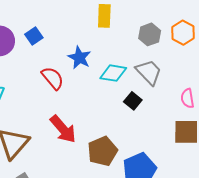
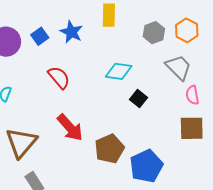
blue star: (79, 58) -> (71, 32), moved
gray trapezoid: (149, 72) -> (179, 67), moved

